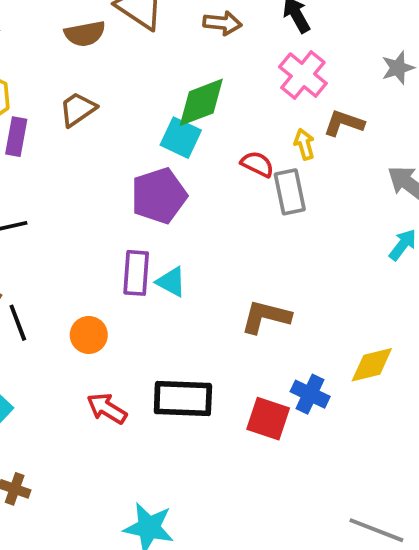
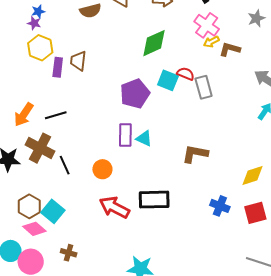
brown trapezoid: (78, 109) -> (78, 61), moved, turned -45
cyan square: (181, 138) -> (168, 80), moved
yellow arrow: (304, 144) -> (211, 42), moved, turned -98
blue cross: (310, 394) -> (220, 206), moved
red arrow: (107, 408) -> (114, 207), size x1.4
red square: (268, 419) -> (255, 213), moved, turned -30

